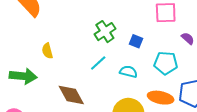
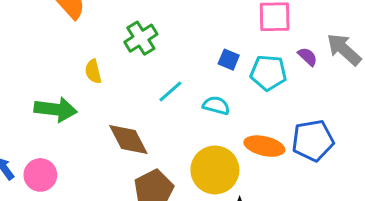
green cross: (105, 32) -> (141, 38), moved
cyan pentagon: (166, 63) -> (268, 73), moved

